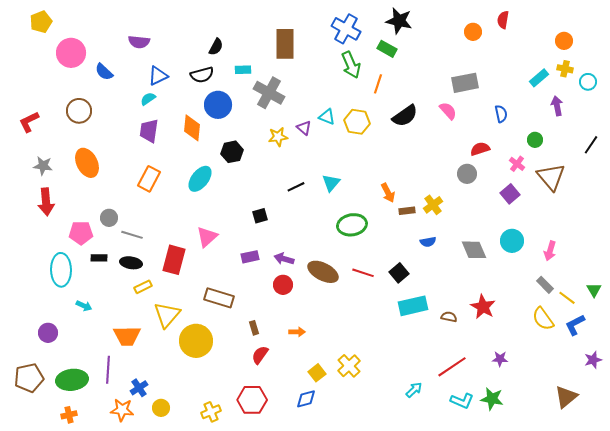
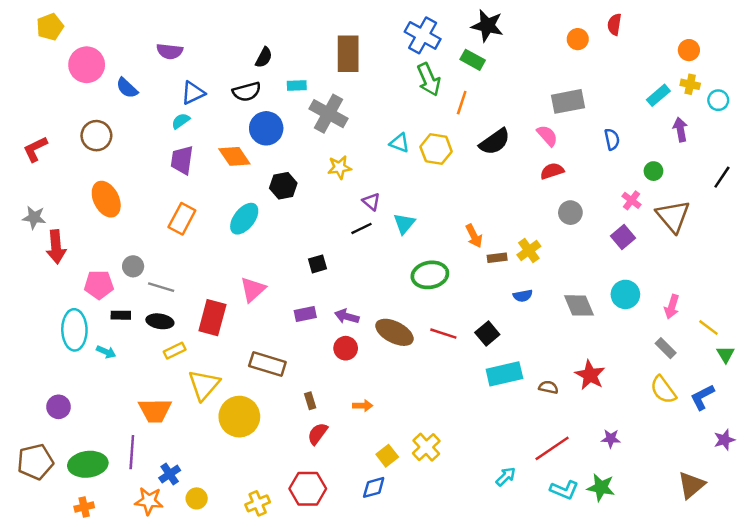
orange diamond: (192, 128) -> (234, 156), turned -40
purple triangle: (304, 128) -> (371, 202), moved
red semicircle: (480, 149) -> (552, 171), moved
gray star: (43, 166) -> (34, 217), moved
yellow line: (567, 298) -> (708, 327), moved
cyan arrow: (84, 306) -> (106, 352), moved

